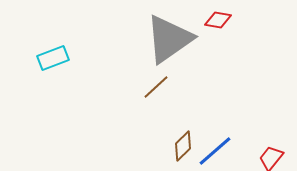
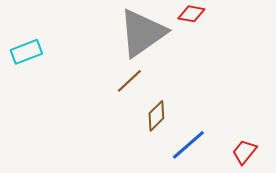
brown diamond: (183, 146) -> (156, 116), moved

